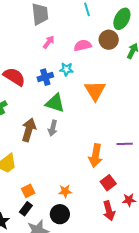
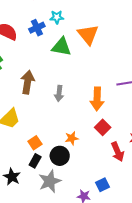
green triangle: (55, 103) -> (61, 47), moved
gray arrow: (53, 128) -> (59, 93), moved
red square: (108, 183) -> (103, 127), moved
black circle: (60, 214) -> (60, 156), moved

